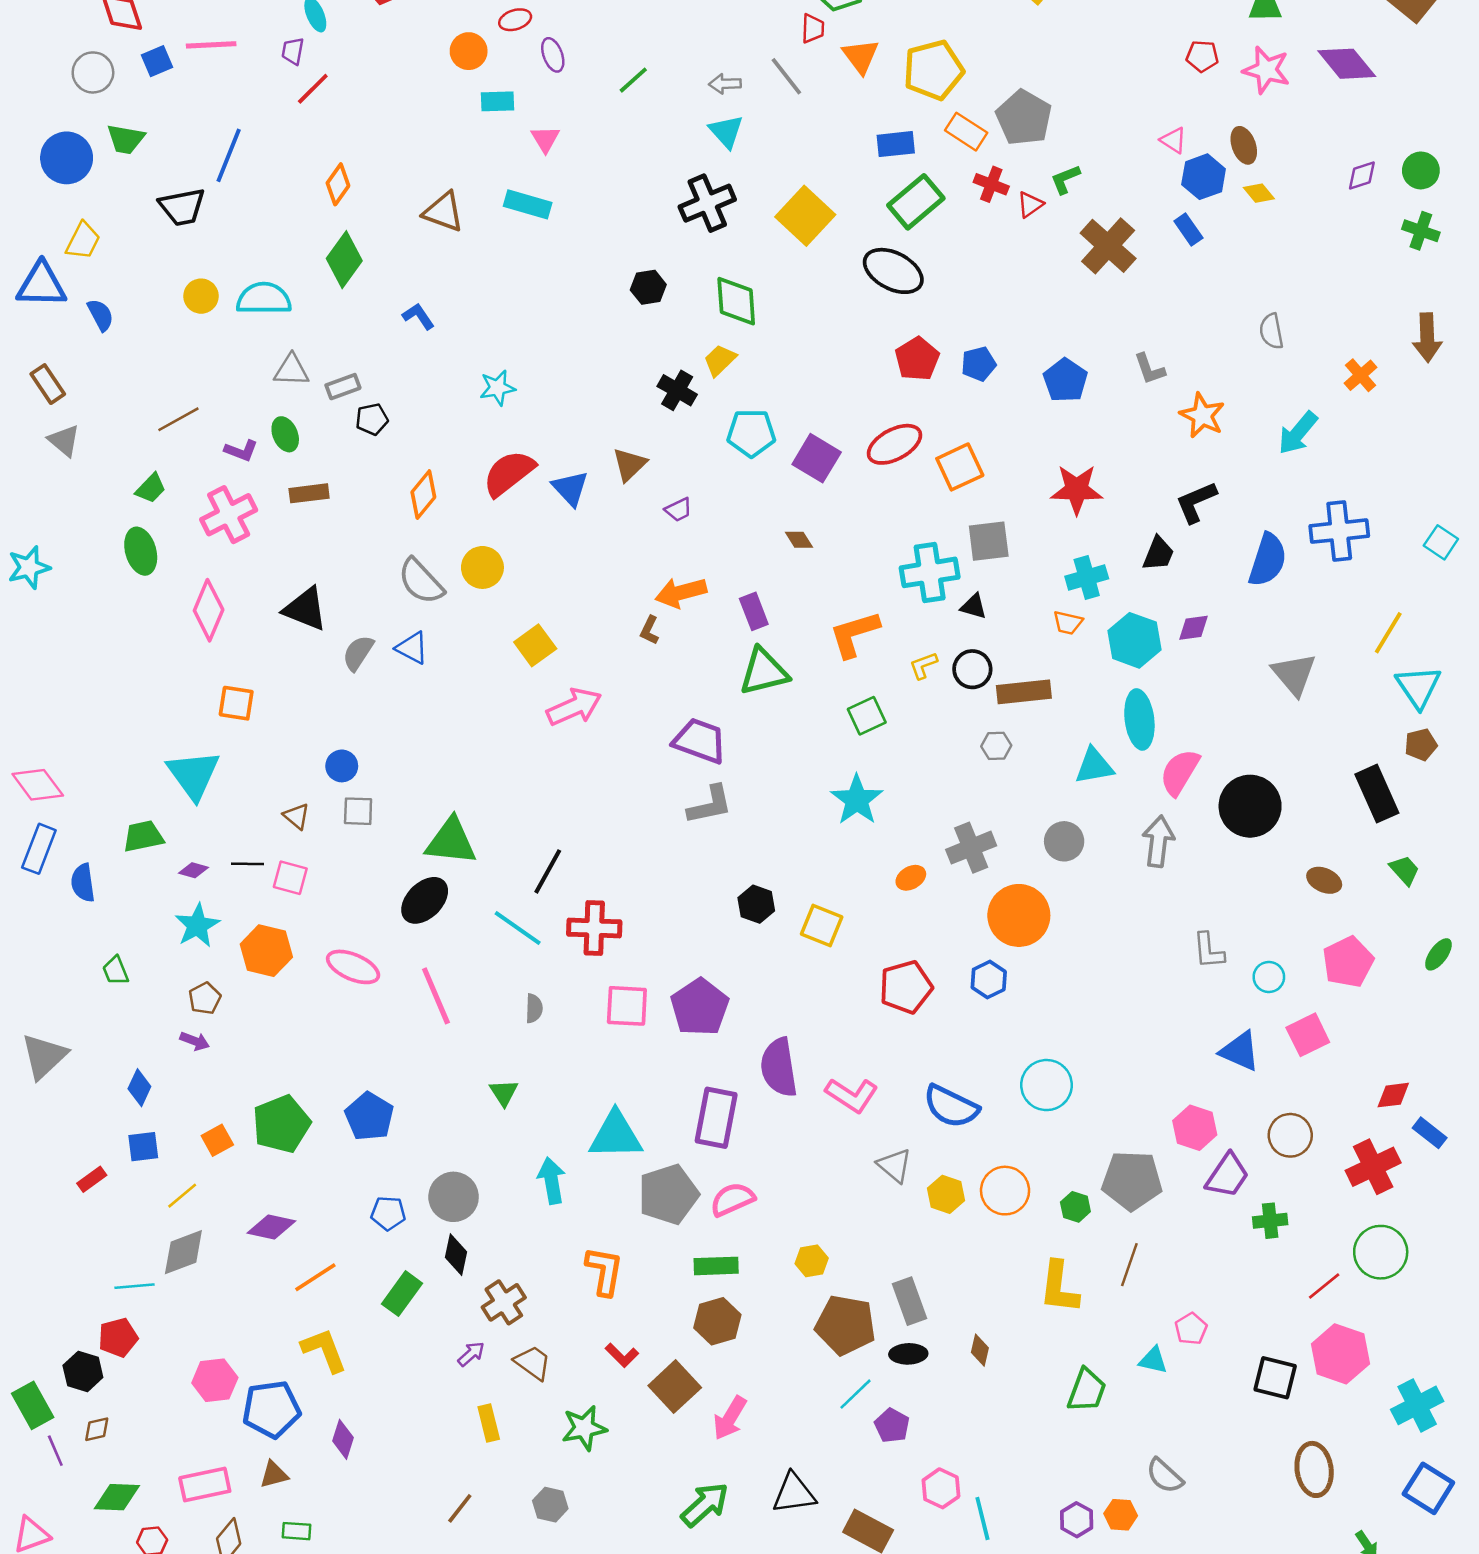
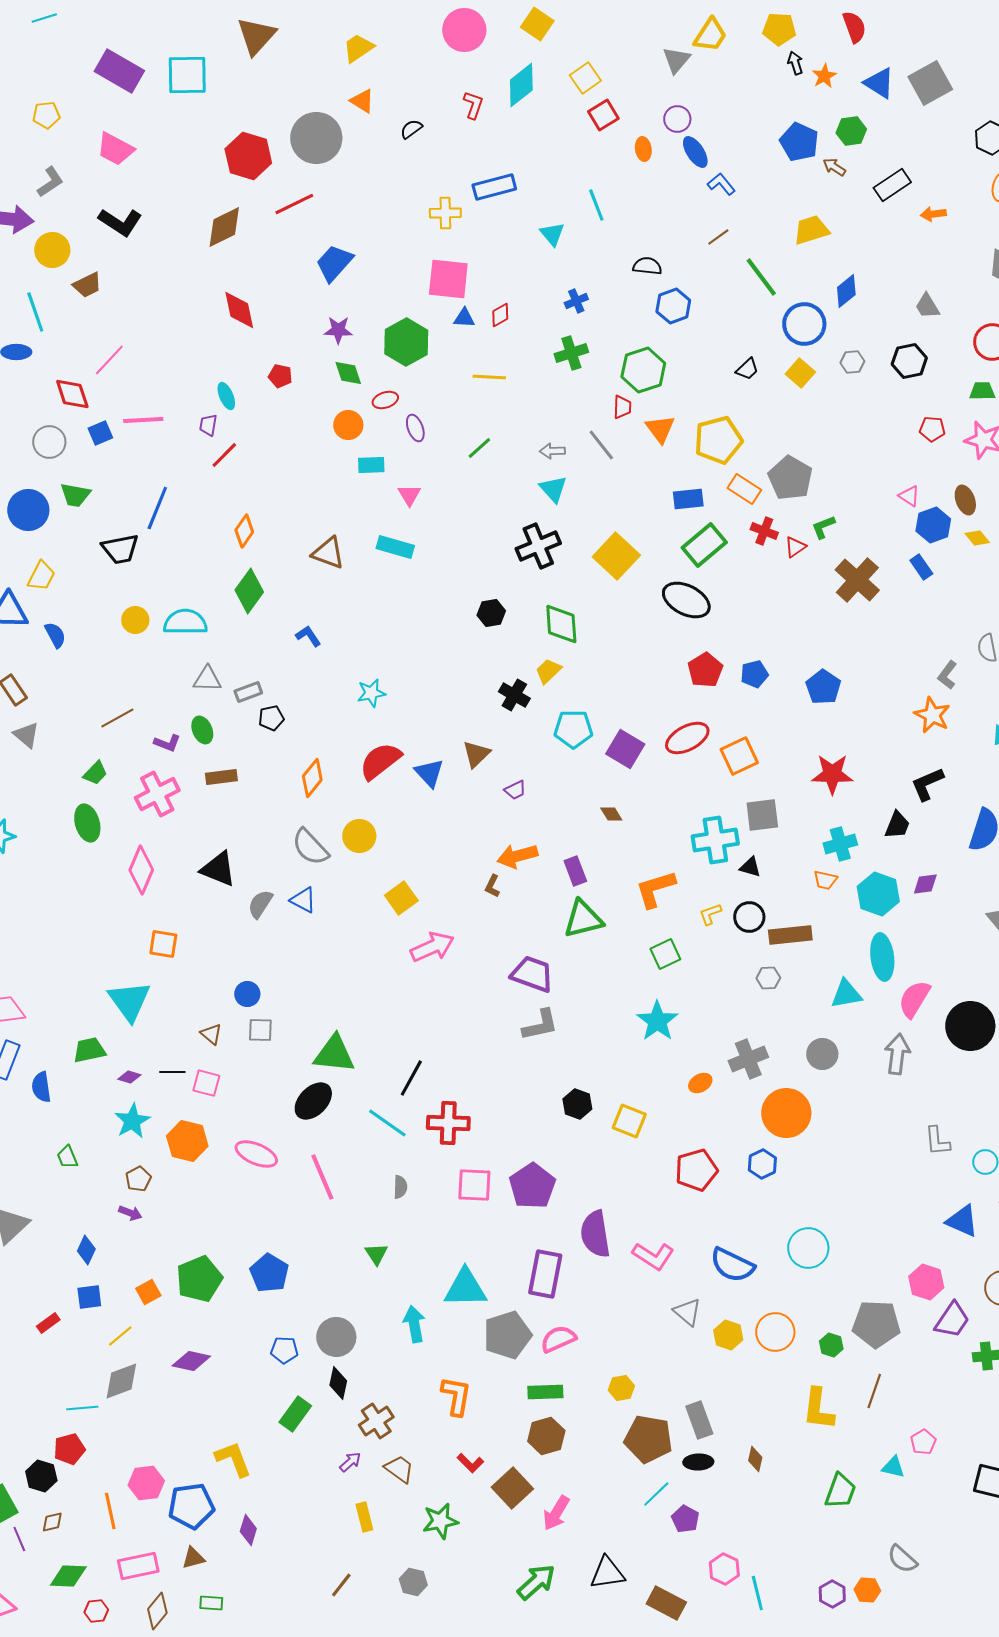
gray L-shape: (1150, 369) -> (947, 675), moved, turned 56
orange line: (315, 1277) -> (110, 1511), moved, turned -69

